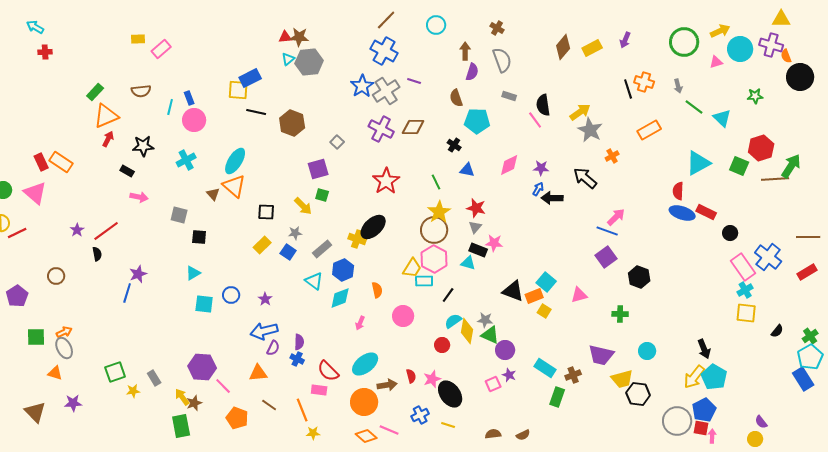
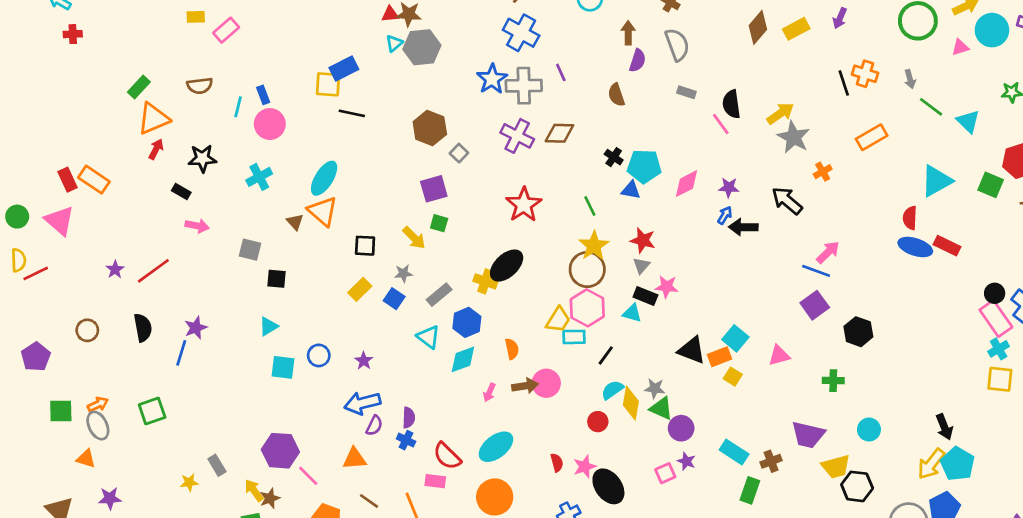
purple line: (414, 81) -> (561, 72), turned 48
gray cross: (386, 91) -> (524, 86), turned 32
cyan pentagon: (477, 121) -> (644, 166), moved
brown hexagon: (292, 123) -> (430, 128), moved
black circle: (730, 233) -> (995, 293), moved
black semicircle: (97, 254) -> (143, 328), moved, size x1.5
green square: (115, 372) -> (152, 411), moved
brown arrow: (387, 385) -> (525, 386), moved

